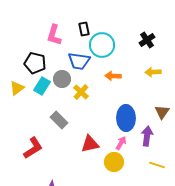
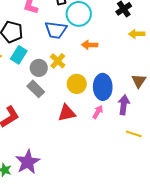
yellow arrow: (153, 72) -> (137, 34), moved
gray circle: (62, 79) -> (39, 68), moved
yellow circle: (114, 162) -> (77, 84), moved

